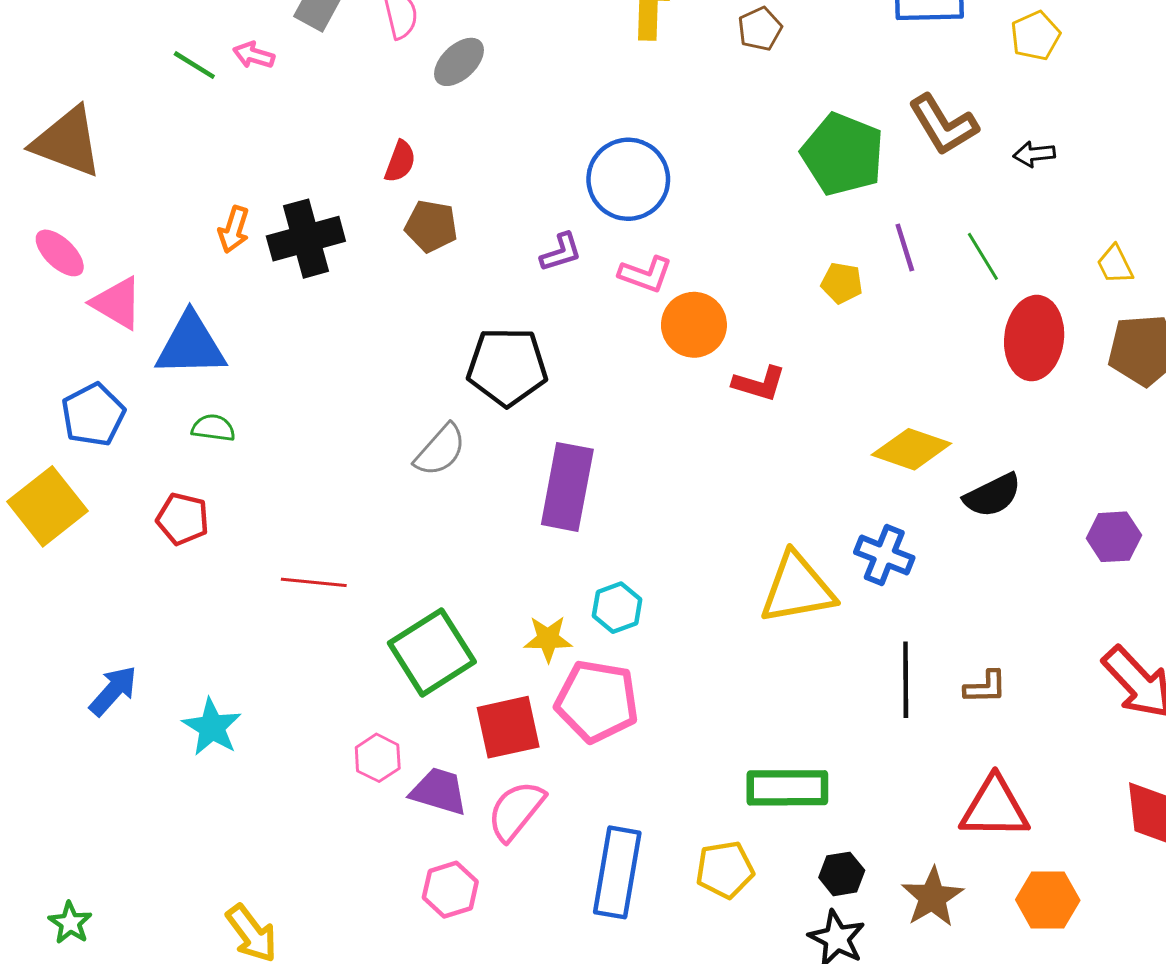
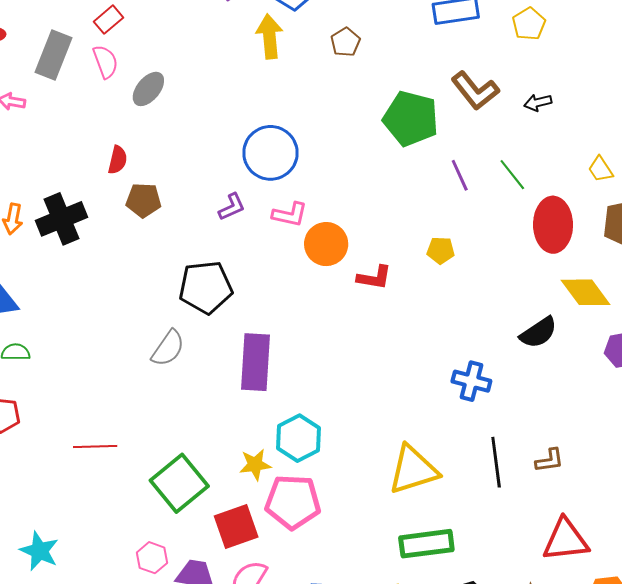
yellow pentagon: (842, 283) -> (441, 250), moved
yellow diamond: (911, 449) -> (585, 292), moved, turned 42
yellow triangle: (797, 588) -> (413, 470), moved
cyan hexagon: (617, 608) -> (298, 438), size x1.4

